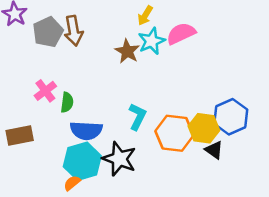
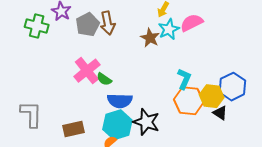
pink cross: (45, 91) -> (87, 71), size x1.5
green semicircle: (67, 102) -> (104, 79), turned 119
cyan L-shape: (137, 117) -> (184, 79), moved
brown rectangle: (20, 136) -> (74, 129), moved

